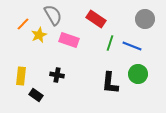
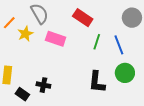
blue line: (132, 46) -> (119, 45), turned 48
black cross: (57, 75) -> (43, 85), moved

